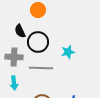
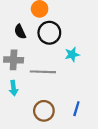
black circle: (38, 42) -> (49, 33), moved

